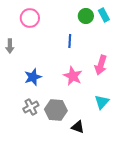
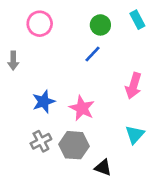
green circle: (86, 16) -> (100, 25), moved
blue line: (70, 41) -> (92, 54), turned 40
pink star: (73, 76) -> (82, 108), moved

